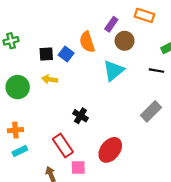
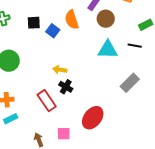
black square: (46, 54) -> (34, 23), moved
cyan triangle: (114, 71) -> (108, 50), moved, turned 40
yellow arrow: (50, 79) -> (60, 70), moved
red rectangle: (63, 146) -> (47, 101), moved

